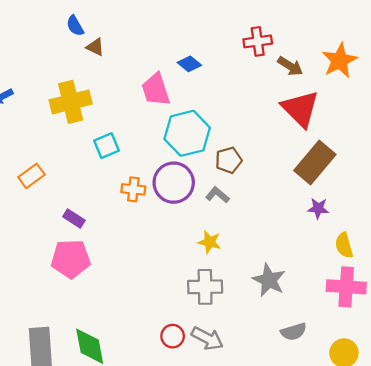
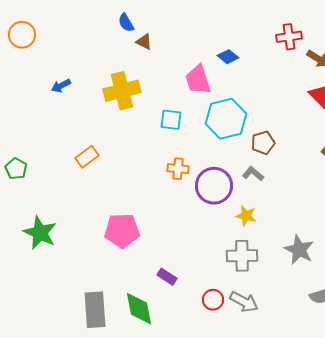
cyan square: (106, 146) -> (171, 120), moved, turned 30
purple circle: (174, 183) -> (214, 186), moved
purple rectangle: (74, 218) -> (167, 277), moved

